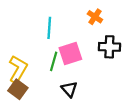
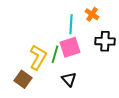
cyan line: (49, 28) -> (71, 24), moved
yellow L-shape: (18, 69) -> (38, 57), moved

